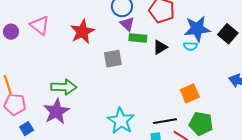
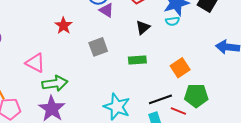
pink triangle: (40, 25) -> (35, 63), moved
red star: (82, 32) -> (63, 26), size x0.7
green rectangle: (138, 38) -> (137, 60), moved

